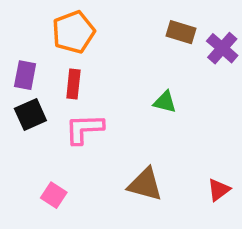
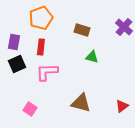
brown rectangle: (181, 32) -> (82, 30), moved

